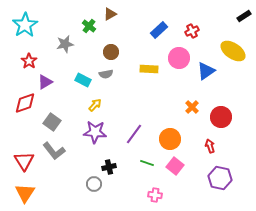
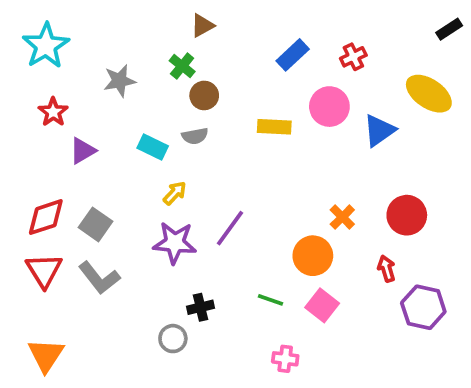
green cross: (89, 26) -> (182, 66), moved
red diamond: (25, 103) -> (46, 217), moved
orange cross: (192, 107) -> (342, 217), moved
purple line: (134, 134) -> (230, 228), moved
red triangle: (24, 161) -> (44, 270), moved
purple hexagon: (220, 178) -> (423, 307), moved

